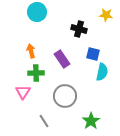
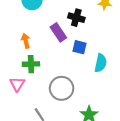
blue square: (93, 54) -> (79, 47), moved
purple rectangle: (62, 59) -> (58, 32), moved

